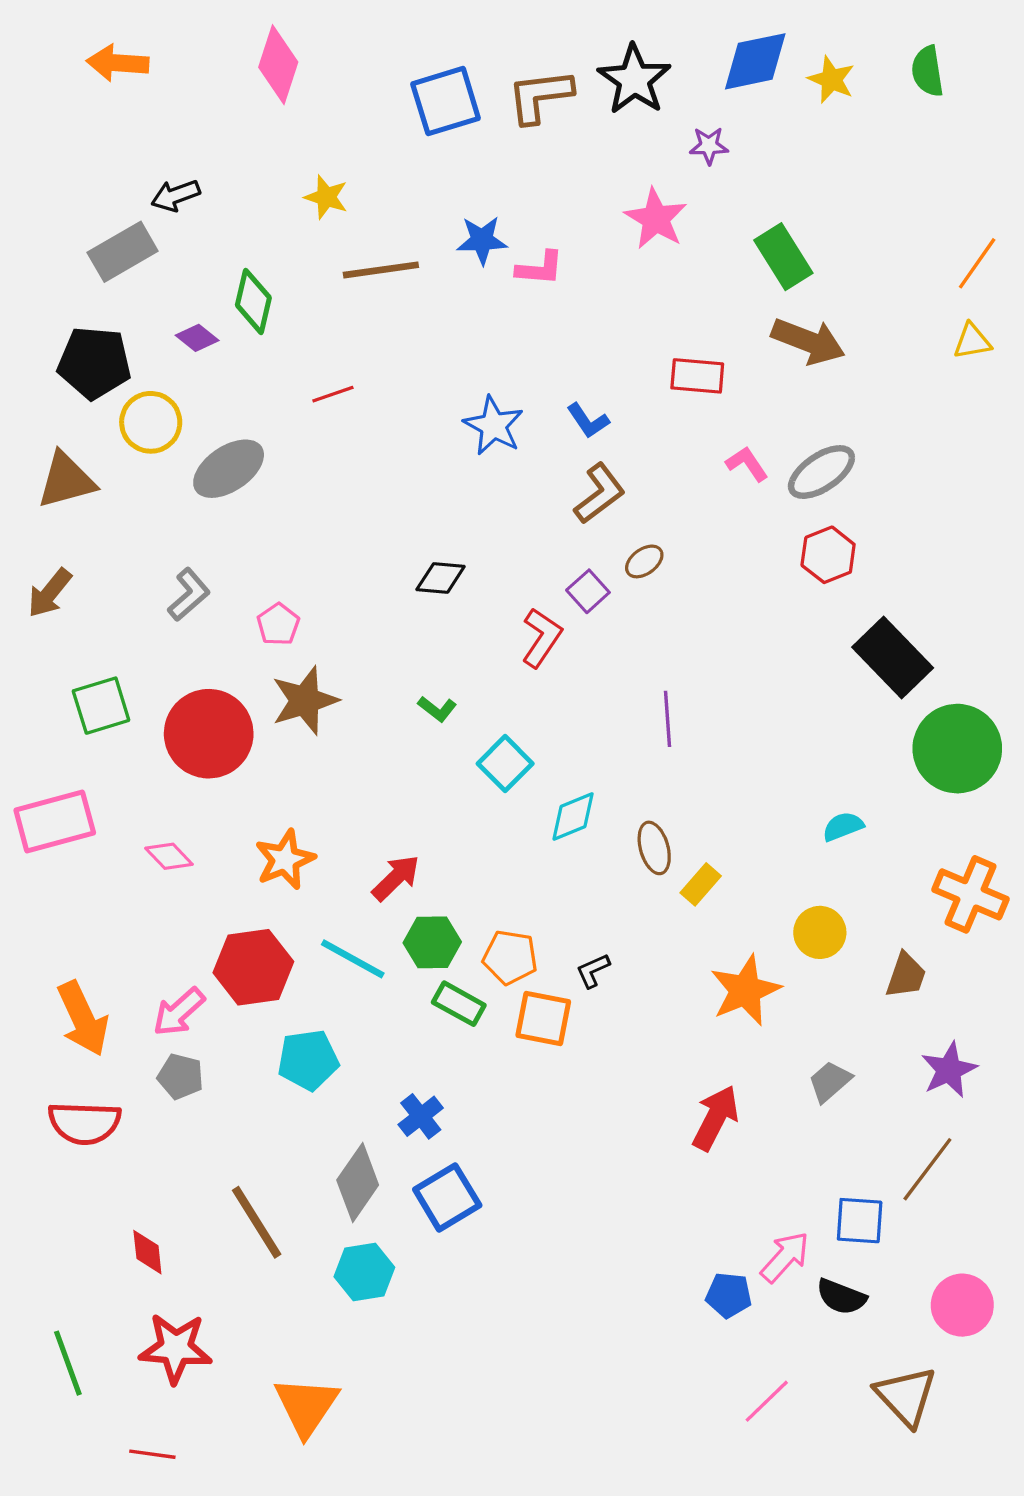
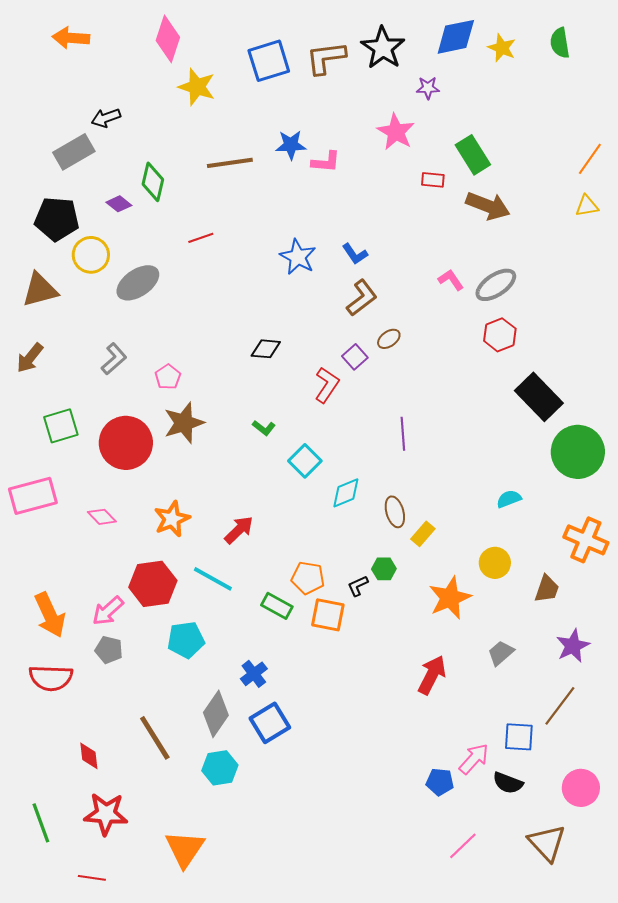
yellow star: (326, 197) -> (197, 87), moved, size x1.4
red rectangle: (697, 376) -> (433, 180), moved, size x0.7
green hexagon: (432, 942) -> (384, 569), moved, size x0.7

